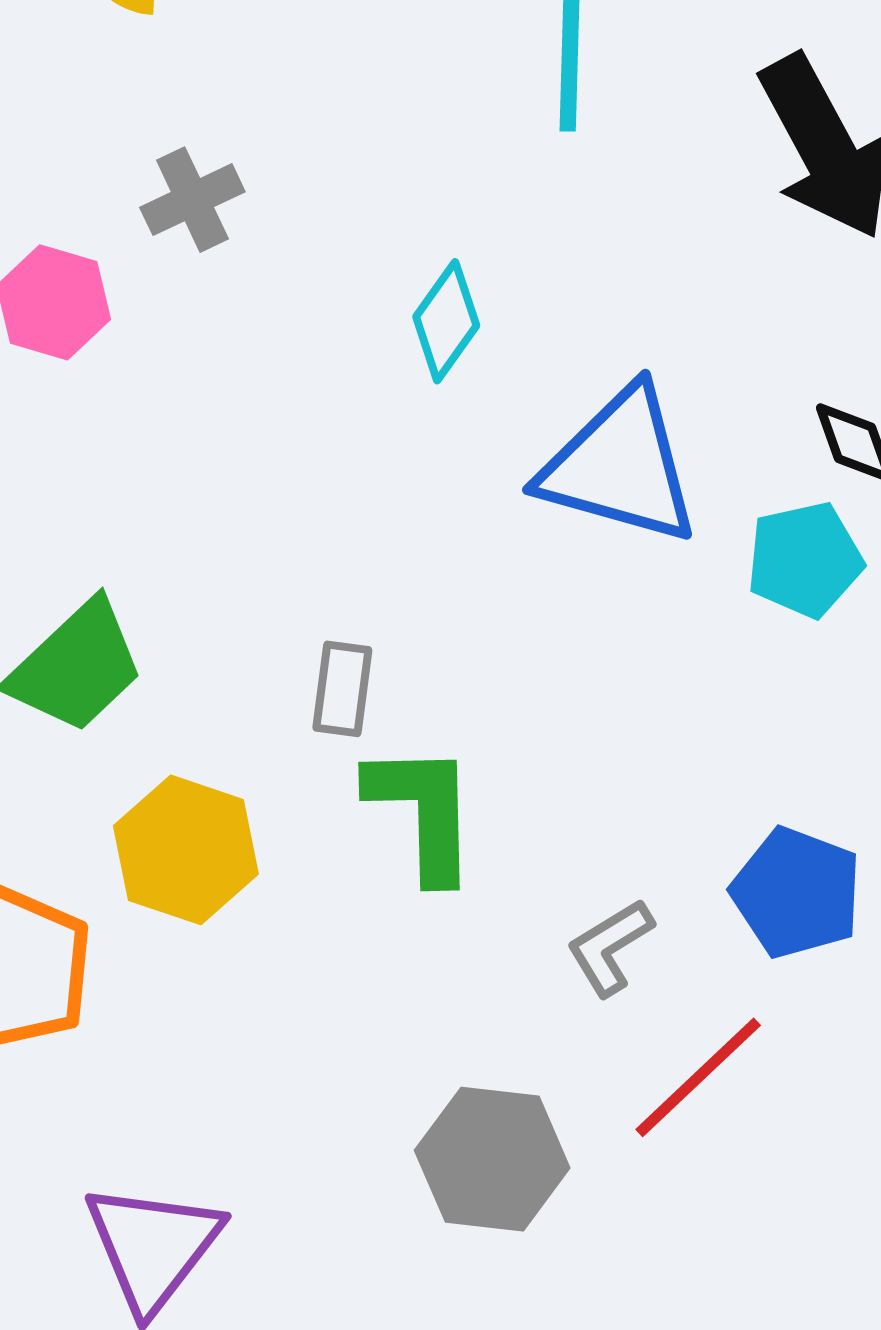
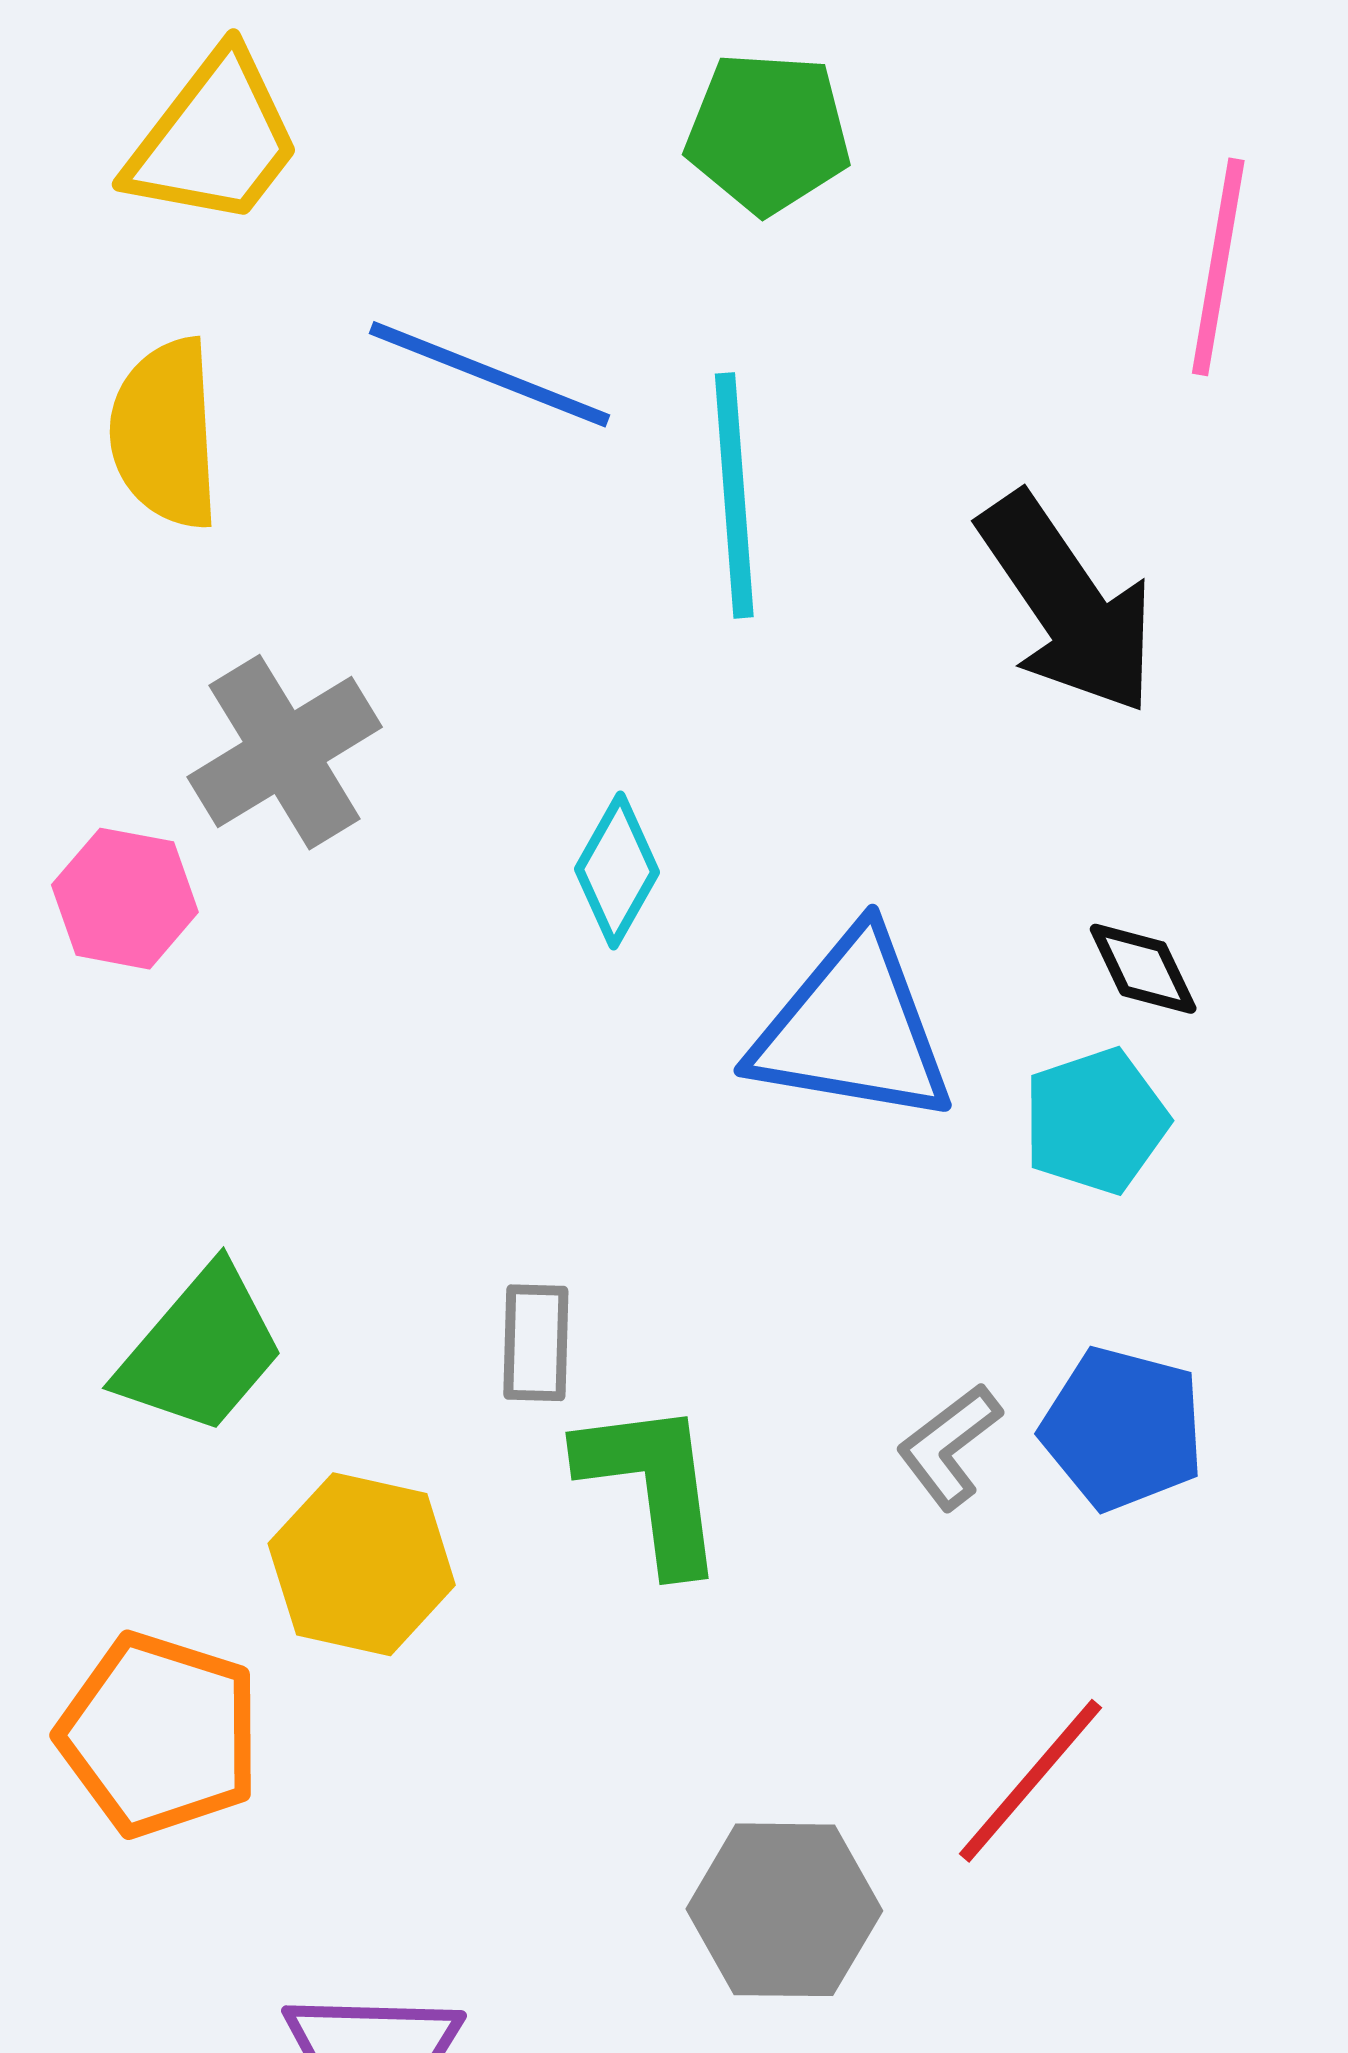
gray cross: (192, 200) -> (285, 752), size x1.5
blue pentagon: (797, 893) -> (1123, 1429), moved
gray L-shape: (610, 947) -> (949, 1446), moved

